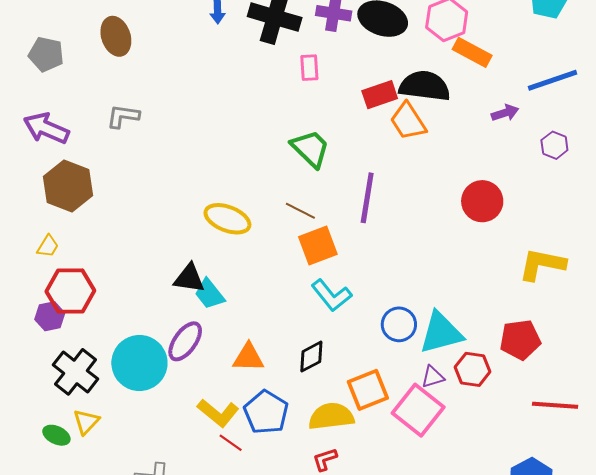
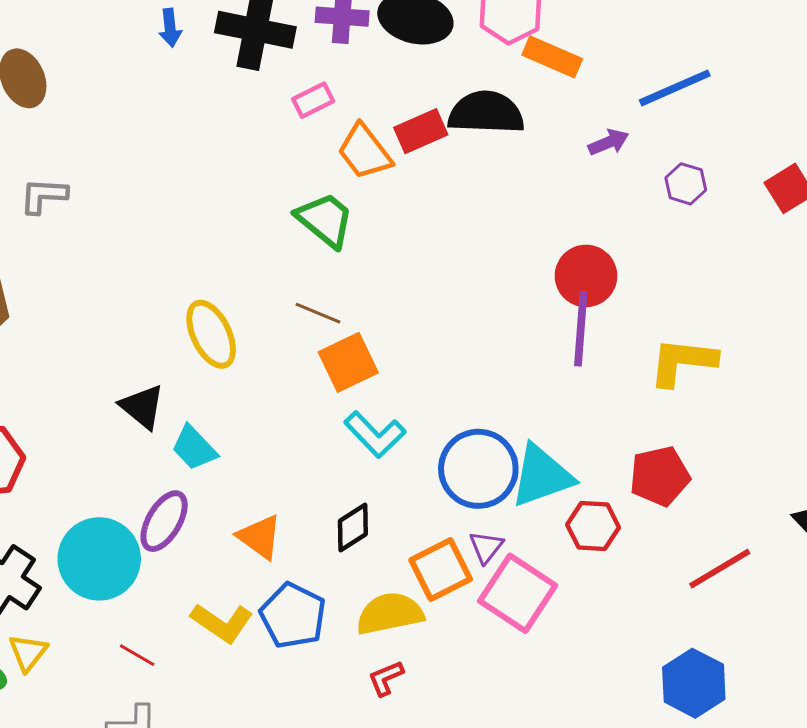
pink rectangle: (309, 68) -> (313, 100), turned 72
orange trapezoid: (408, 121) -> (365, 152), moved
purple line: (367, 198) -> (581, 329), moved
yellow ellipse: (227, 219) -> (211, 334), turned 48
black triangle: (189, 278) -> (142, 407), moved, turned 36
blue circle: (399, 324) -> (478, 469), size x1.5
orange triangle: (248, 357) -> (260, 537), turned 40
purple triangle: (433, 377) -> (486, 547), moved, turned -30
red line: (555, 405) -> (720, 569), turned -30
red line: (231, 443) -> (137, 655), moved

